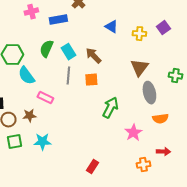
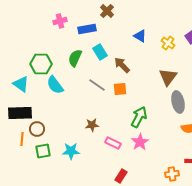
yellow cross: (139, 34) -> (168, 43), turned 32
cyan rectangle: (68, 52) -> (100, 52), moved
gray line: (68, 76) -> (97, 85), turned -60
pink rectangle: (45, 98) -> (113, 143), moved
brown star: (29, 116) -> (92, 125), moved
pink star: (133, 133) -> (140, 142), moved

